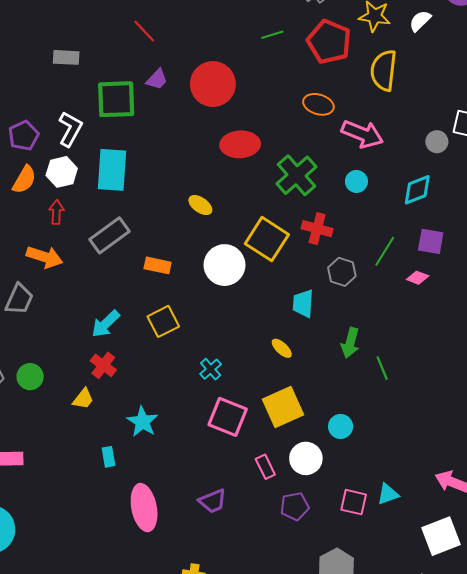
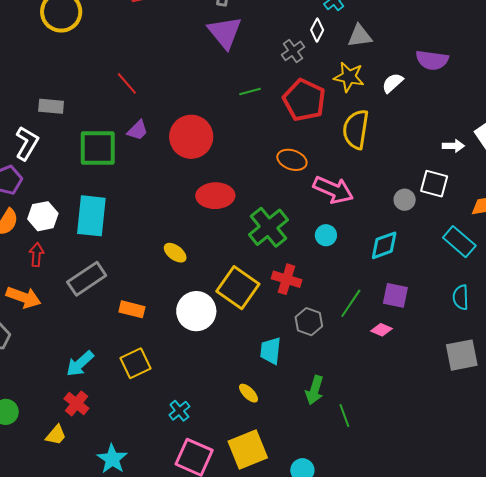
white L-shape: (70, 129) -> (27, 143), moved

